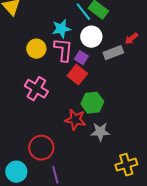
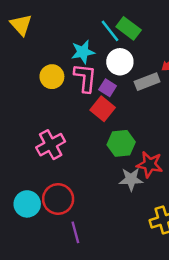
pink cross: (36, 89) -> (51, 145), moved, turned 30
red star: (75, 120) -> (150, 164), moved
cyan circle: (16, 172) -> (27, 204), moved

